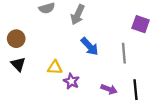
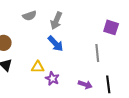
blue arrow: (90, 46) -> (56, 44), moved

